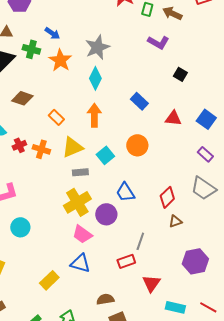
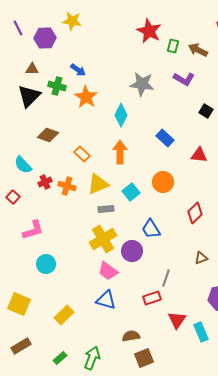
gray star: (97, 47) -> (142, 84), moved, turned 30
red diamond: (167, 197) -> (195, 213), moved
yellow rectangle: (49, 280) -> (64, 315), moved
cyan rectangle: (175, 307) -> (201, 332), moved, turned 54

